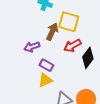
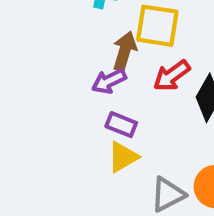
purple arrow: (32, 47) -> (109, 81), moved

